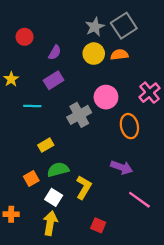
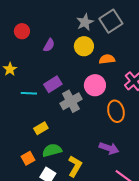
orange semicircle: (119, 55) -> (107, 59), moved
purple rectangle: (54, 80) -> (53, 84), moved

